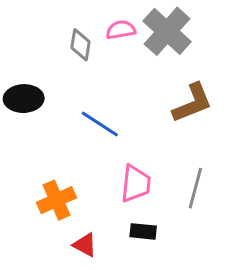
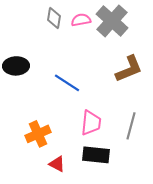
gray diamond: (80, 45) -> (54, 18), moved
black rectangle: (143, 231) -> (96, 155), size x1.5

